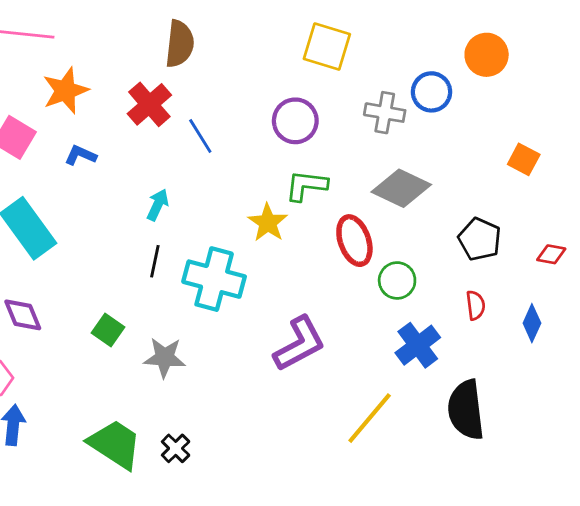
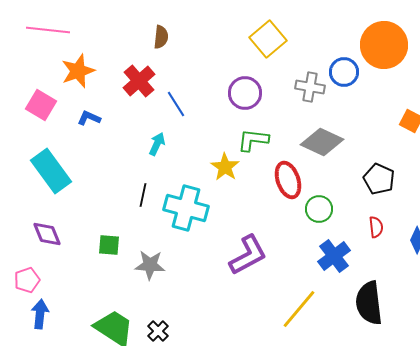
brown semicircle: (180, 44) -> (161, 37), size x0.7
yellow square: (327, 47) -> (268, 39), turned 33
orange circle: (487, 55) -> (384, 45), size x1.5
cyan arrow: (158, 205) -> (157, 144), moved
green square: (108, 330) -> (109, 245), turned -30

